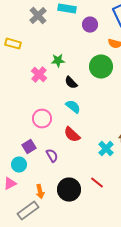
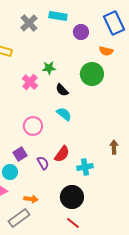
red semicircle: (72, 135) -> (62, 154), moved, turned -96
cyan cross: (106, 149) -> (85, 167), moved, turned 35
red line: (97, 183) -> (73, 223), moved
black circle: (69, 190) -> (72, 197), moved
orange arrow: (40, 192) -> (31, 199), turned -72

